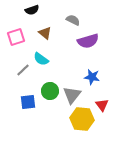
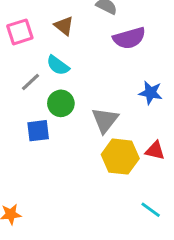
blue star: (92, 77) -> (151, 93), moved
green circle: (50, 91) -> (61, 103), moved
red triangle: (102, 105) -> (155, 150), moved, turned -40

